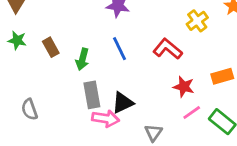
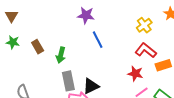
blue line: (119, 49) -> (98, 40), moved
red L-shape: (168, 49) -> (146, 50), moved

